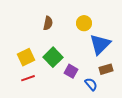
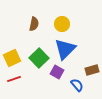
yellow circle: (84, 23) -> (62, 24), moved
blue triangle: (100, 44) -> (65, 49), moved

